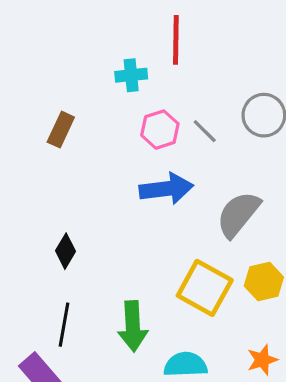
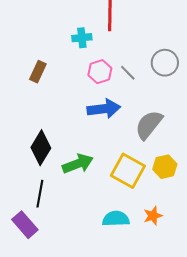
black diamond: (66, 251) -> (41, 148), size x1.6
green arrow: (133, 326) -> (78, 164), moved, turned -108
orange star: (262, 360) -> (153, 216), moved

